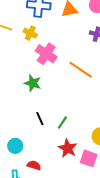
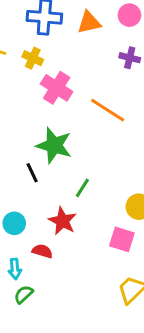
green star: (33, 83) -> (54, 145), moved, size x1.4
black line: (40, 119) -> (32, 173), moved
red star: (68, 148) -> (62, 221), moved

